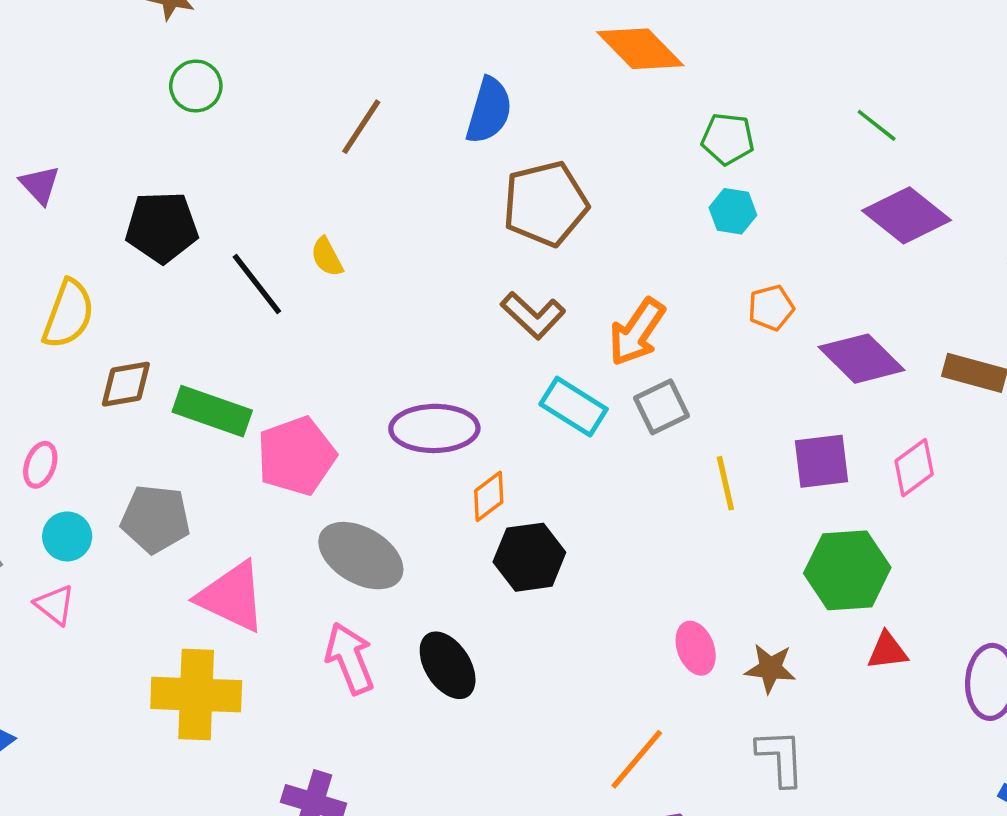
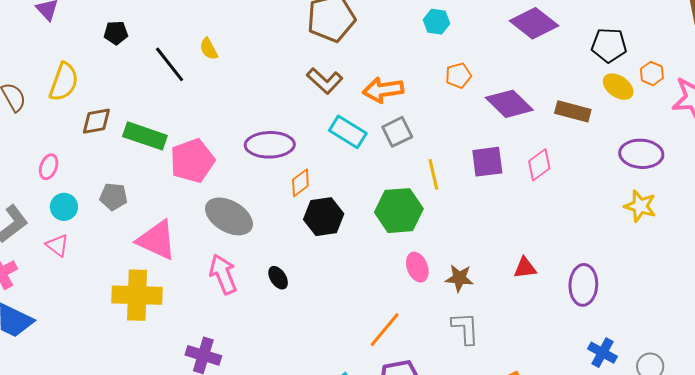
black pentagon: (162, 227) -> (116, 33), size x0.6
orange arrow: (637, 332) -> (383, 90), turned 48
gray pentagon: (156, 519) -> (114, 197), size x0.7
green hexagon: (847, 570) -> (399, 211), moved
black ellipse: (448, 665) -> (278, 278), size x0.6

